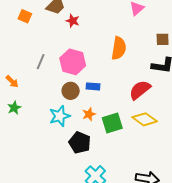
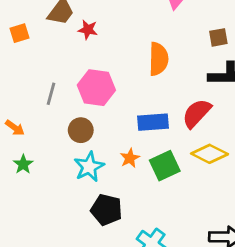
orange square: (25, 16) -> (20, 33), turned -32
blue rectangle: (93, 86) -> (153, 122), moved, size x1.5
brown circle: (71, 91) -> (81, 130), moved
black pentagon: (80, 143) -> (106, 210), moved

